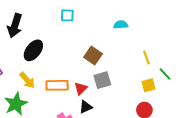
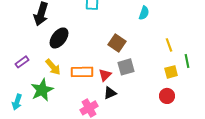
cyan semicircle: (121, 25) -> (144, 13), turned 112
green line: (165, 74) -> (187, 61), turned 32

